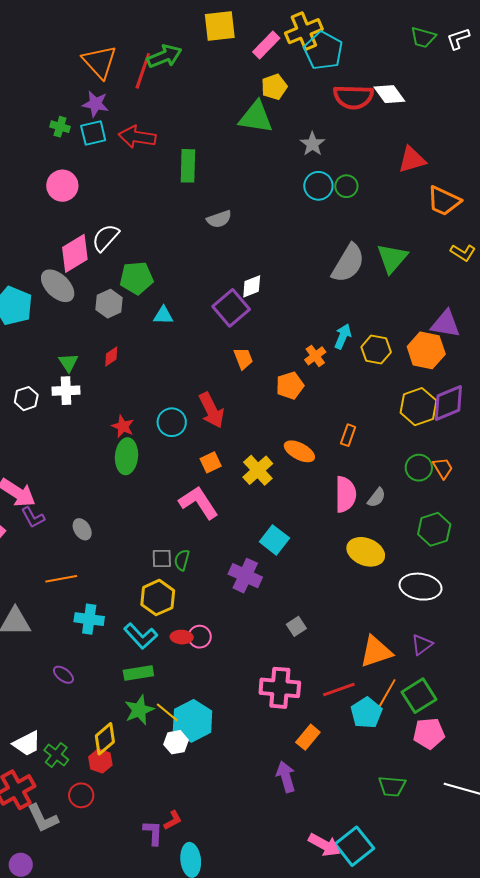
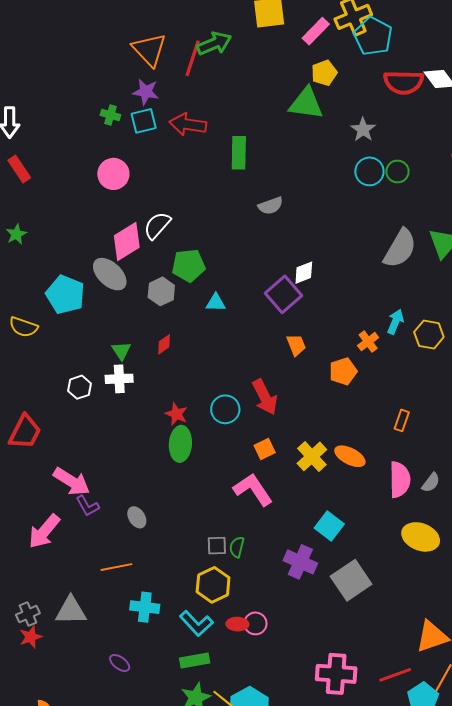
orange ellipse: (299, 451) -> (350, 456), moved
gray square: (296, 626) -> (351, 580), moved, size x2.0

